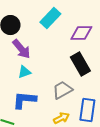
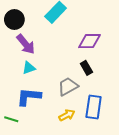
purple diamond: (81, 33) -> (89, 41), moved
black rectangle: (80, 64) -> (86, 68), moved, size x0.6

